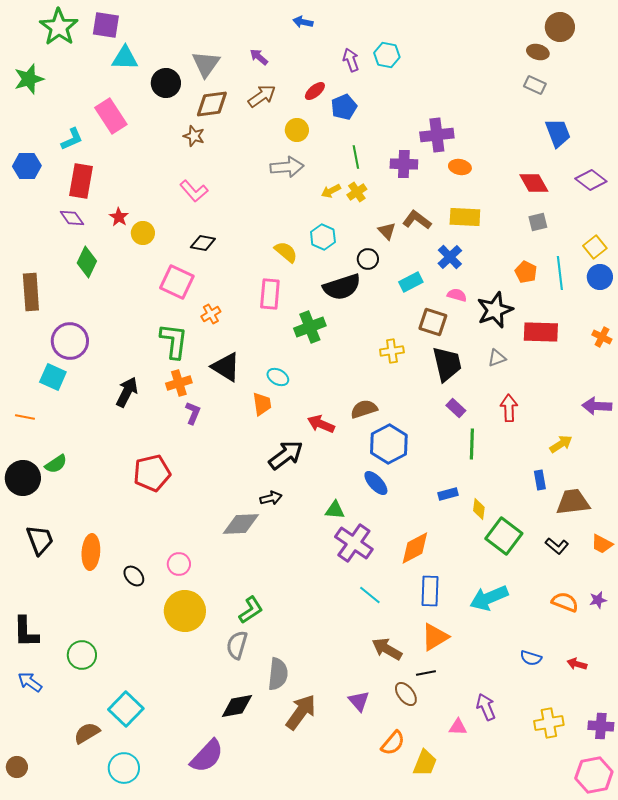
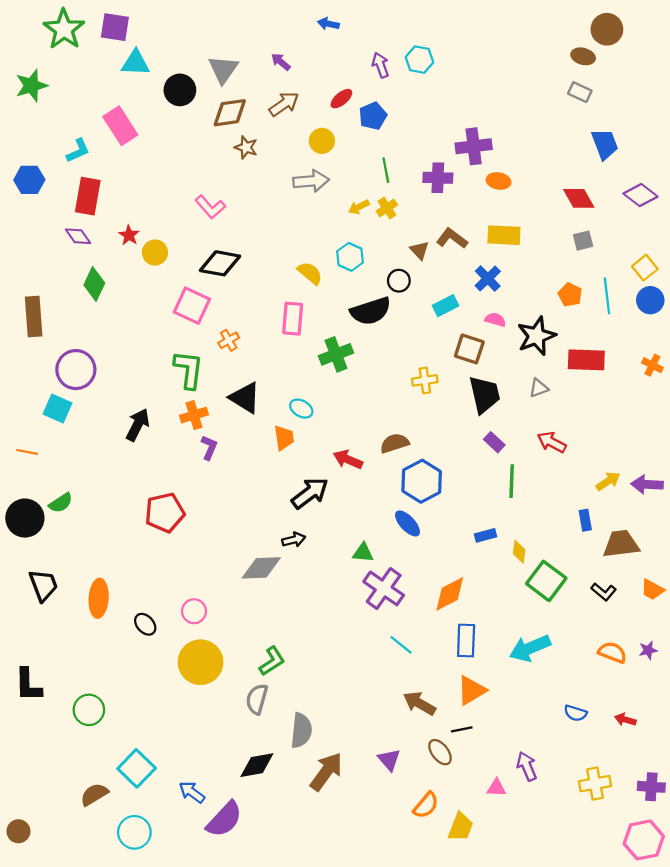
brown star: (194, 136) -> (246, 147), moved
black diamond: (203, 243) -> (220, 263), size x1.5
purple arrow: (597, 406) -> (647, 484), moved
red arrow: (509, 408) -> (552, 442), turned -60
blue arrow: (30, 682) -> (192, 792), moved

